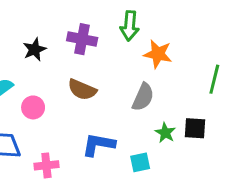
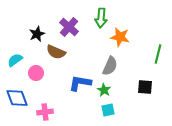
purple cross: (82, 39) -> (69, 27), turned 30
brown semicircle: (82, 90) -> (56, 52), moved
green star: (165, 133) -> (104, 90), moved
blue L-shape: (98, 145) -> (80, 83), moved

